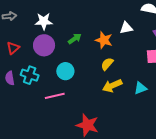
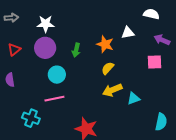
green arrow: (75, 39) -> (76, 50), moved, turned 136
cyan circle: (65, 71) -> (57, 75), moved
cyan cross: (30, 75) -> (31, 118), moved
cyan triangle: (140, 88) -> (134, 99), moved

